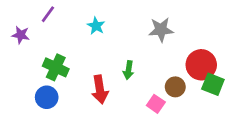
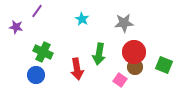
cyan star: (96, 26) -> (82, 19), moved
red circle: (201, 65) -> (134, 52), moved
green arrow: (128, 70) -> (99, 54), size x1.5

